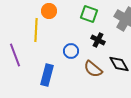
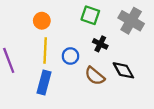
orange circle: (49, 11) -> (42, 21), moved
yellow line: (36, 30) -> (45, 50), moved

